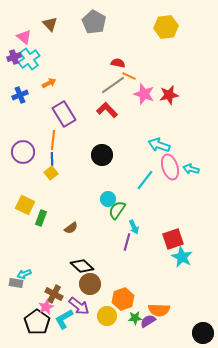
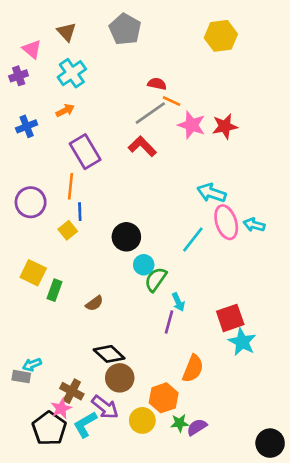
cyan cross: (29, 59) -> (72, 73), moved
black circle: (102, 155) -> (126, 237), moved
blue line: (52, 159) -> (80, 212), moved
orange semicircle: (159, 310) -> (193, 369), moved, turned -70

